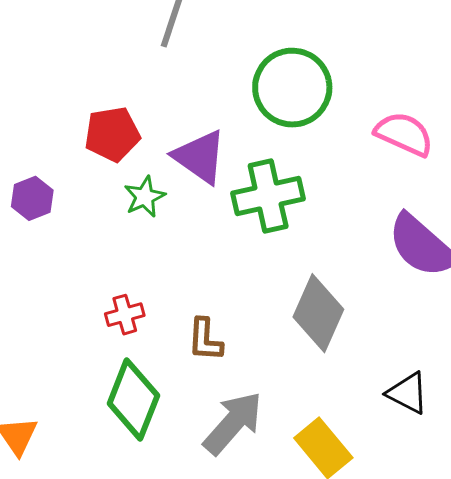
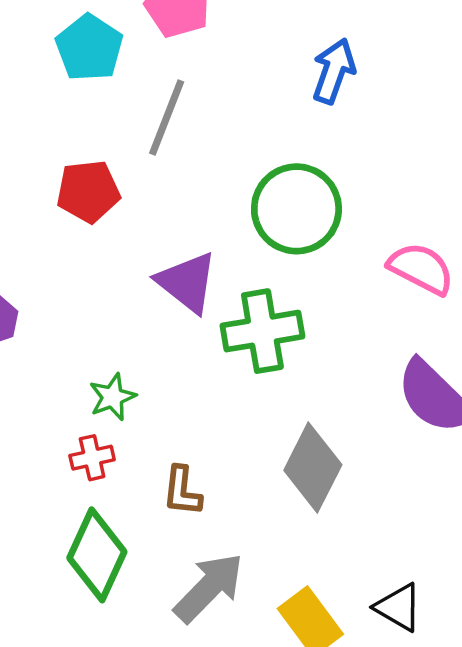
red pentagon: (112, 134) -> (88, 191), moved
green star: (145, 197) -> (112, 397), moved
black triangle: (408, 393) -> (398, 607), moved

